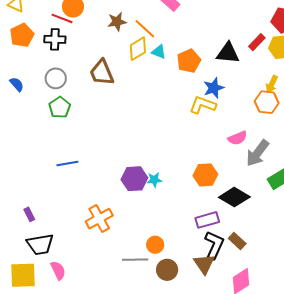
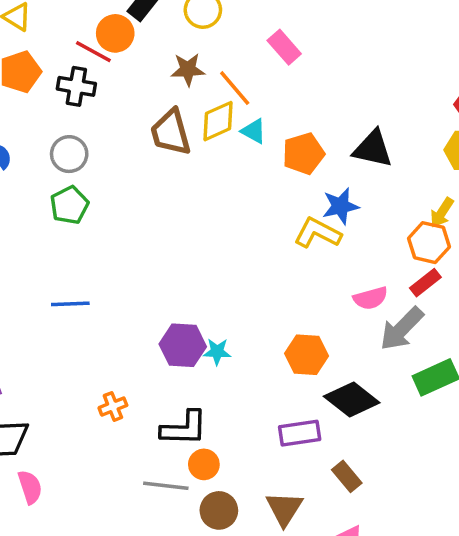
red rectangle: (257, 42) -> (425, 283), moved
brown trapezoid: (102, 73) -> (171, 132), moved
orange cross: (99, 219) -> (113, 406), size x0.6
black L-shape: (214, 245) -> (184, 428), moved, turned 60

